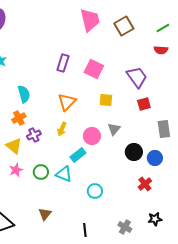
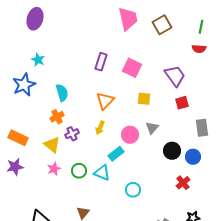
green line: (163, 28) -> (201, 27), turned -48

